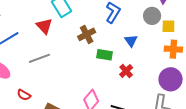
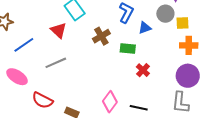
blue triangle: (131, 41) -> (145, 28), moved, turned 48
green rectangle: (104, 55) -> (128, 49), moved
red semicircle: (24, 95) -> (42, 100), size x1.5

